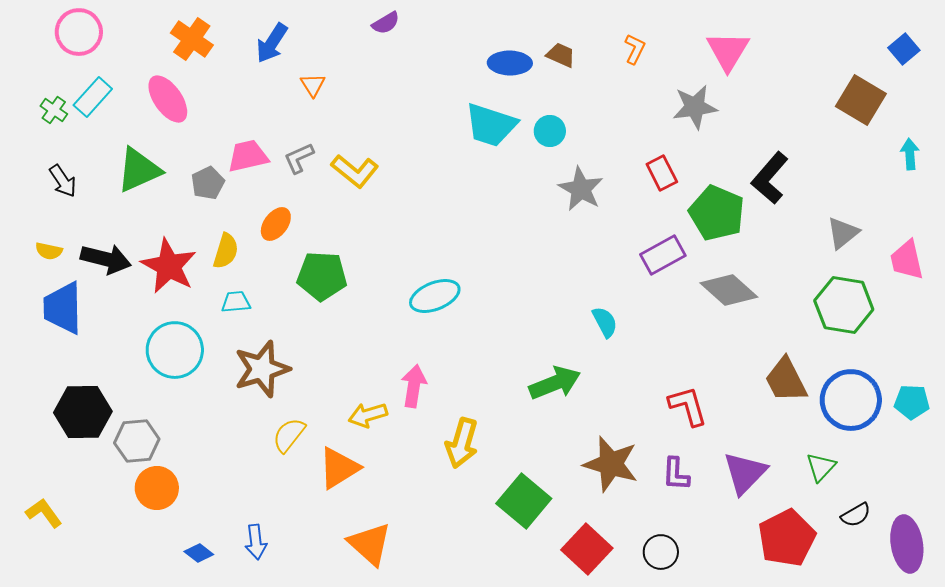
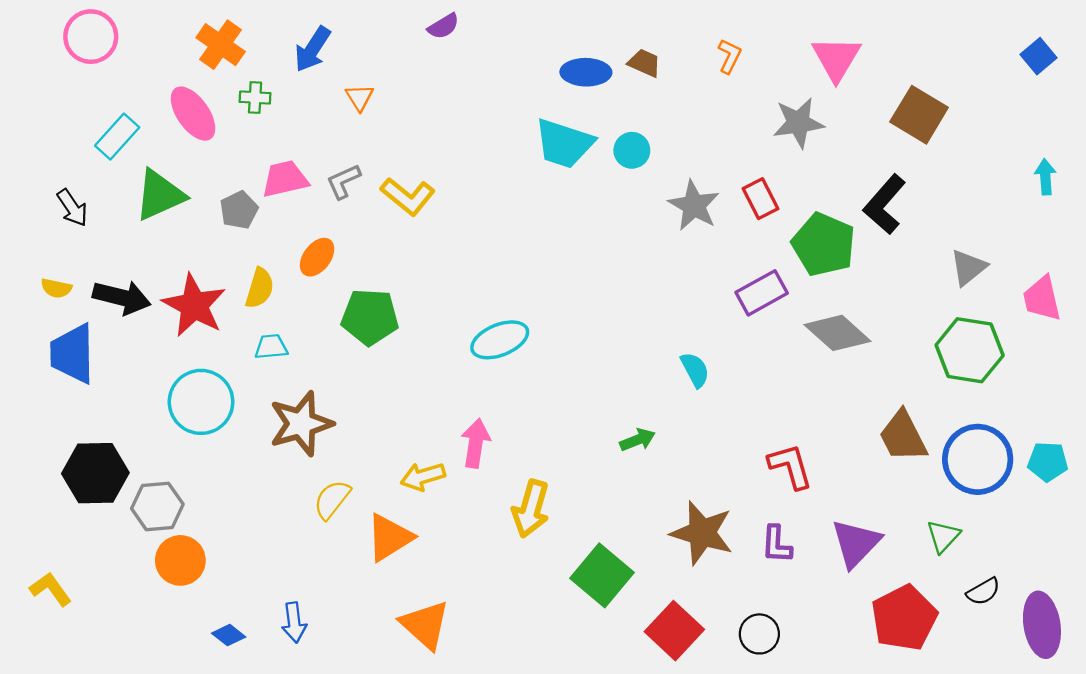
cyan rectangle: (93, 97) -> (117, 137), moved
brown square: (861, 100) -> (919, 115), moved
green cross: (54, 110) -> (255, 97), moved, turned -32
gray star: (581, 189) -> (694, 205), moved
green arrow: (555, 383) -> (638, 440), size x0.6

